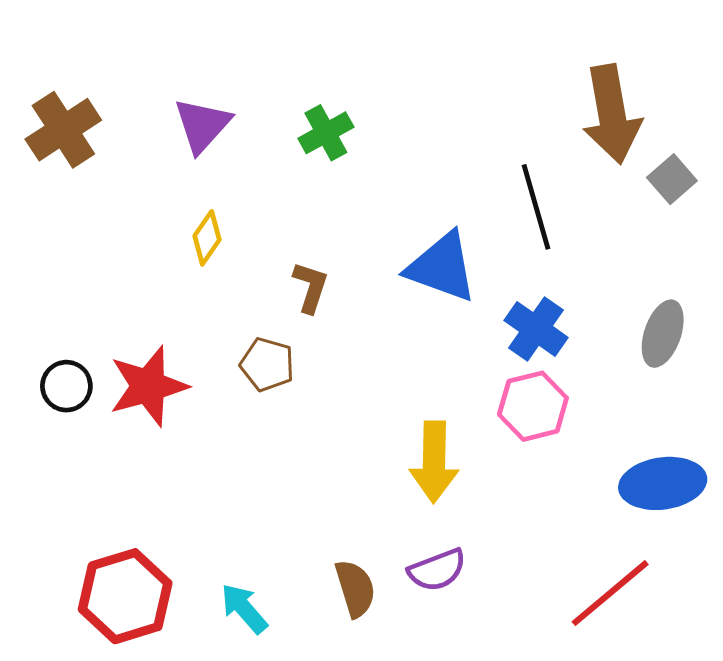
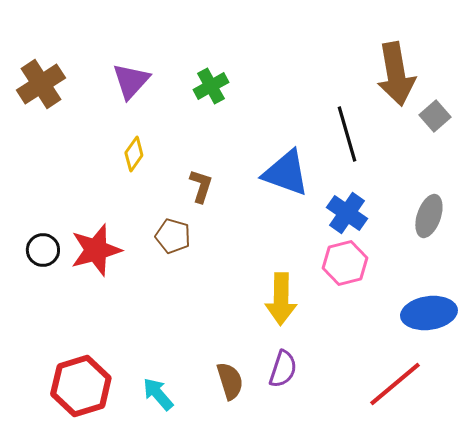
purple semicircle: (437, 570) -> (283, 369), turned -51

